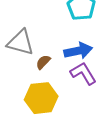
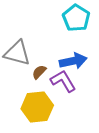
purple L-shape: (83, 73) -> (63, 81), moved

